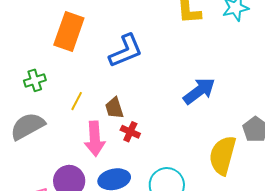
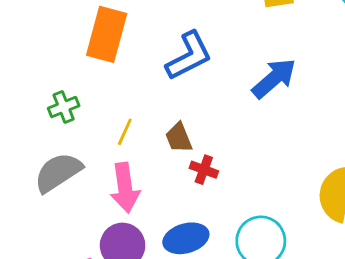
blue arrow: (199, 91) -> (274, 78), moved
pink arrow: (95, 139) -> (125, 188), moved

